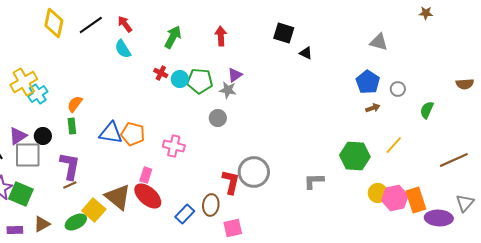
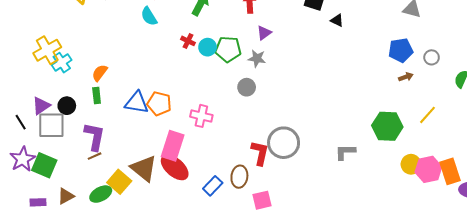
purple triangle: (235, 75) -> (264, 33), moved
blue pentagon: (368, 82) -> (401, 50), turned 30
pink rectangle: (146, 175) -> (173, 146), size x1.8

